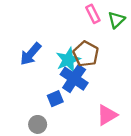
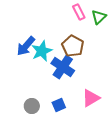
cyan star: (68, 60) -> (42, 51), moved
blue square: (55, 99) -> (59, 105), moved

